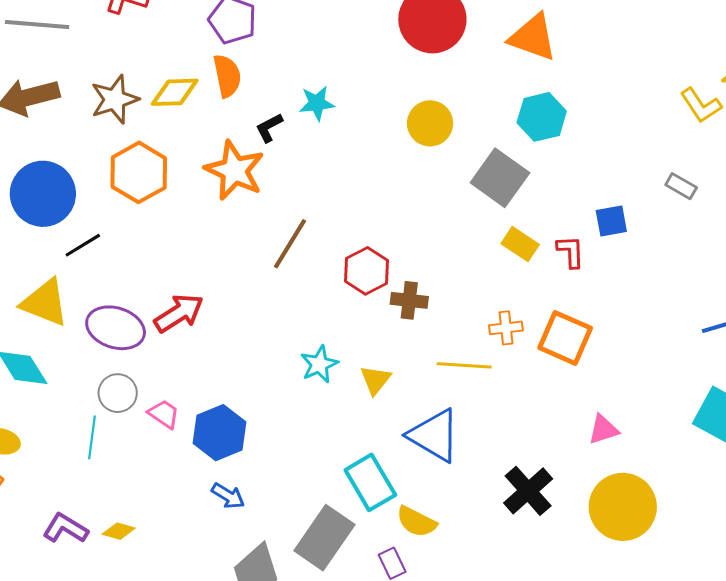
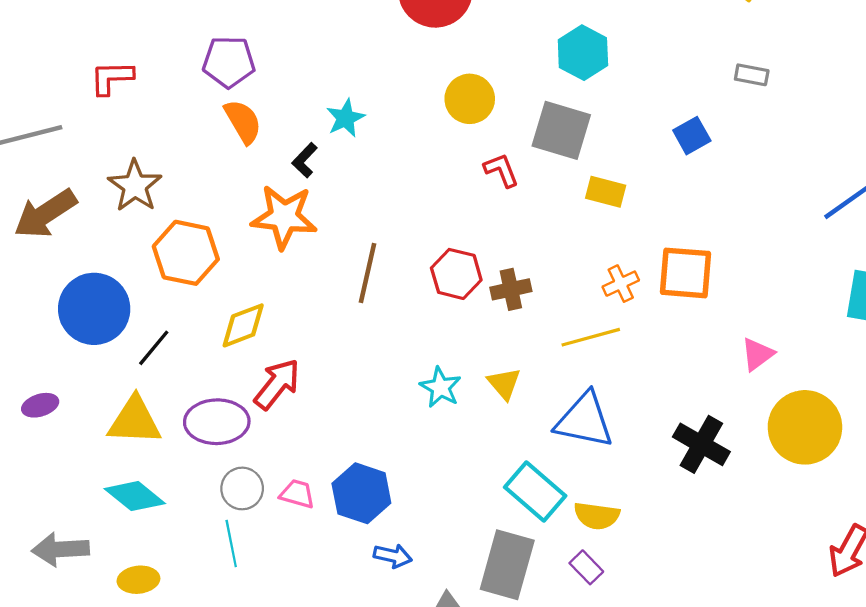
yellow diamond: (175, 92) -> (243, 325), moved
red L-shape: (571, 252) -> (501, 170), moved

